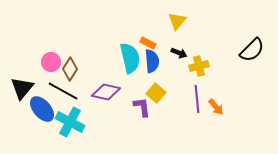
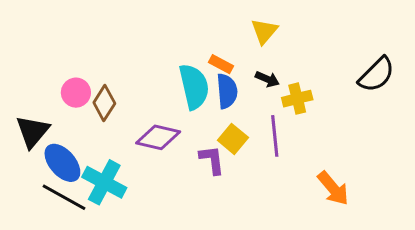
black line: (63, 91) -> (64, 197), moved
purple line: (197, 99) -> (275, 136), moved
orange arrow: (216, 107) -> (333, 188), moved, size x1.4

